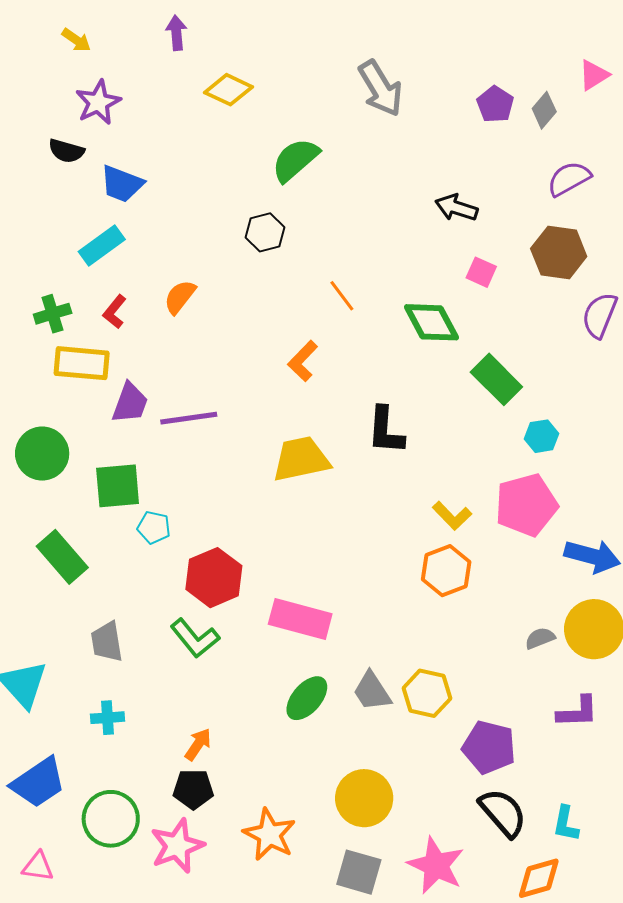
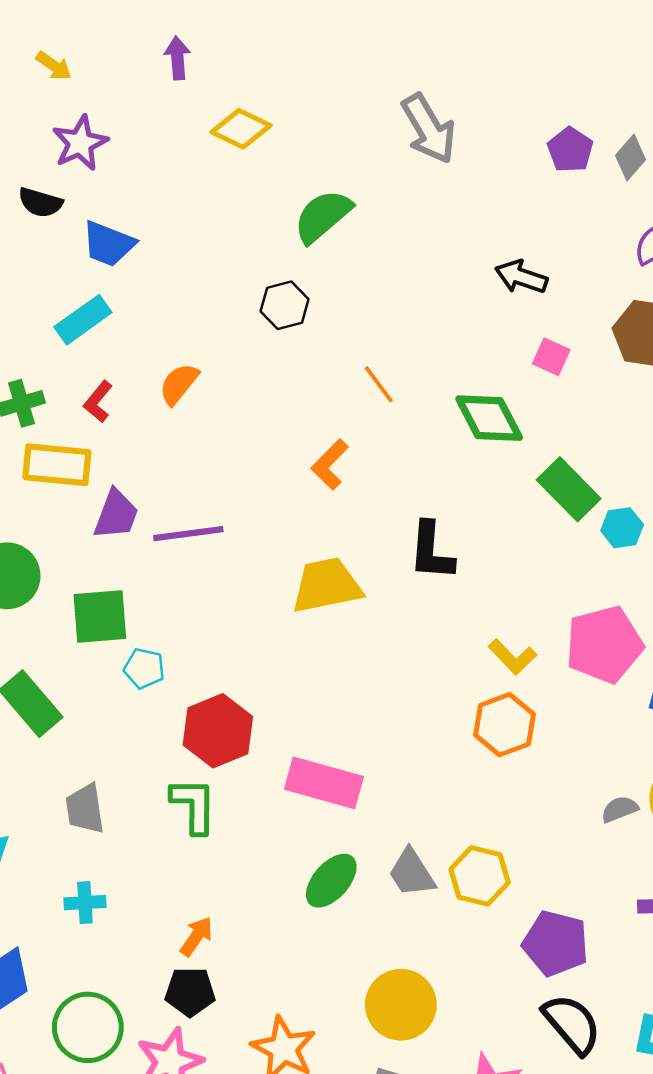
cyan hexagon: (541, 436) -> (622, 528), moved
green L-shape: (195, 638) -> (194, 805), turned -141

